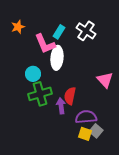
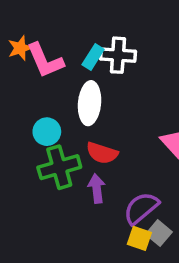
white cross: (86, 31) -> (118, 55), moved, turned -30
pink L-shape: (45, 44) -> (45, 60), moved
red semicircle: (70, 96) -> (102, 153), moved, turned -84
purple semicircle: (86, 117) -> (141, 208), turned -35

